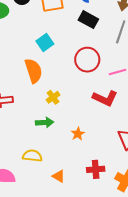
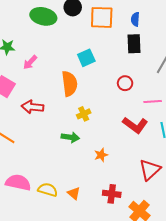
black rectangle: (88, 20) -> (134, 44), turned 48
red circle: (87, 60) -> (125, 83), size x0.6
yellow semicircle: (32, 156) -> (48, 190), moved

